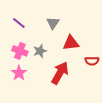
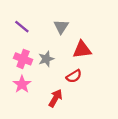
red semicircle: (92, 61) -> (74, 76), moved, turned -32
red arrow: (60, 73) -> (55, 98), moved, size x0.7

